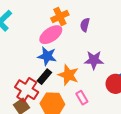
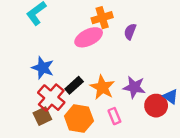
blue star: (47, 56) -> (43, 68), moved
purple star: (94, 60) -> (134, 87), moved

